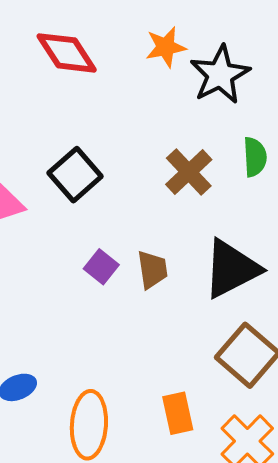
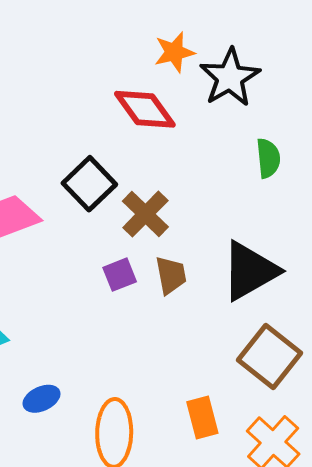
red diamond: (67, 53) -> (145, 109), moved
brown cross: (189, 172) -> (145, 214), moved
purple square: (101, 267) -> (120, 275), turned 32

